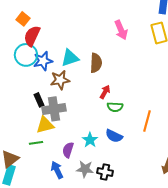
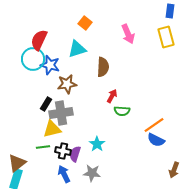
orange square: (23, 19) -> (85, 23), moved
cyan triangle: (70, 58) -> (77, 49), moved
blue star: (43, 61) -> (50, 65), turned 30
black rectangle: (39, 100) -> (46, 104), turned 56
orange line: (147, 121) -> (154, 125), turned 40
blue semicircle: (114, 136) -> (156, 140), moved
black cross: (105, 172) -> (63, 151), moved

